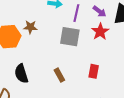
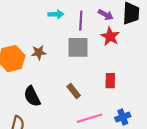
brown star: (30, 27) -> (39, 53), moved

